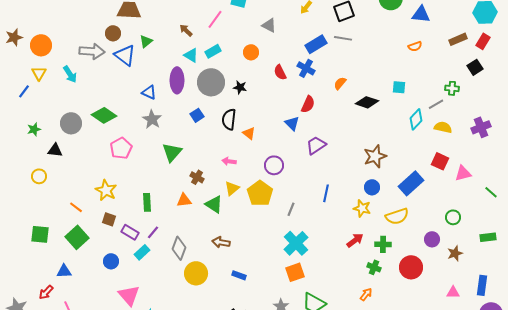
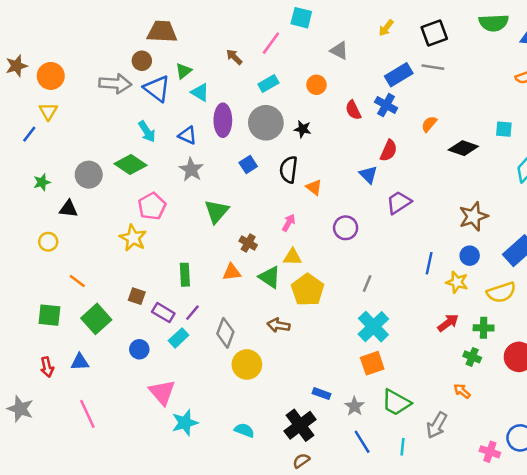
cyan triangle: (191, 55) -> (200, 92), moved
cyan arrow: (70, 74) -> (147, 132), moved
pink arrow: (229, 161) -> (289, 223), turned 112
yellow triangle: (232, 188) -> (292, 257), turned 42
yellow star: (106, 190) -> (133, 238), moved
yellow pentagon: (260, 193) -> (308, 290), moved
blue line: (326, 193) -> (429, 263), moved
orange line: (76, 207) -> (77, 281), moved
blue rectangle: (239, 275) -> (322, 394), moved
red arrow: (46, 292) -> (47, 367), moved, turned -56
orange arrow: (366, 294) -> (462, 391), turned -88

